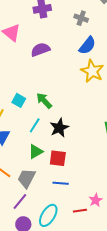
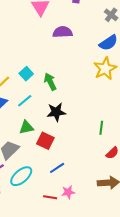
cyan line: (35, 125) -> (25, 101), moved
blue line: (61, 183) -> (57, 168), moved, turned -56
cyan ellipse: (48, 215) -> (21, 176), moved

